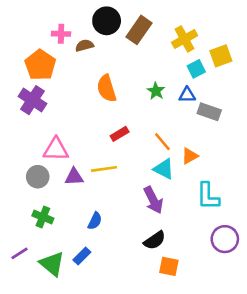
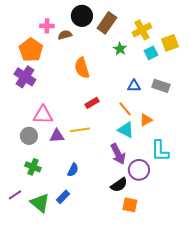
green star: (156, 91) -> (120, 49), moved
blue triangle: (187, 95) -> (134, 86), moved
purple circle: (225, 239) -> (139, 170), moved

